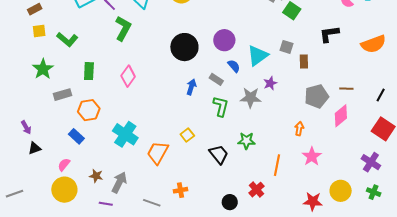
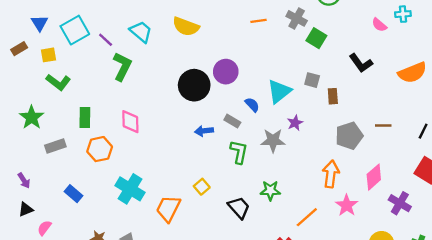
yellow square: (39, 31) -> (49, 55), moved
black L-shape: (329, 34) -> (361, 63), turned -115
purple circle: (224, 40) -> (226, 72), moved
pink diamond: (128, 76) -> (130, 122), turned -35
blue arrow: (191, 87) -> (204, 131), turned -112
orange hexagon: (89, 110) -> (100, 149), moved
pink diamond: (341, 116) -> (374, 177), moved
purple arrow: (26, 127) -> (24, 180), moved
orange arrow: (299, 129) -> (331, 174), size x1.6
purple cross: (371, 162) -> (400, 203), moved
pink semicircle: (64, 165) -> (44, 228), moved
orange line: (277, 165) -> (307, 217), turned 40

